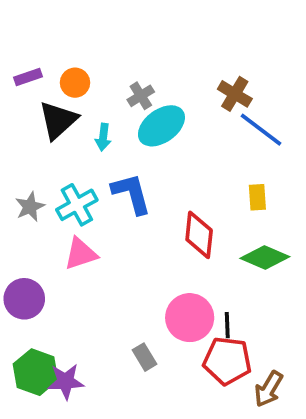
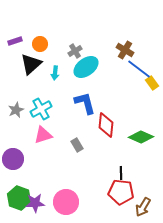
blue L-shape: (131, 194) -> (85, 103), moved
yellow rectangle: (257, 197) -> (152, 83), moved, turned -32
pink circle: (190, 318) -> (66, 202), moved
gray rectangle: (145, 357) -> (77, 145), moved

